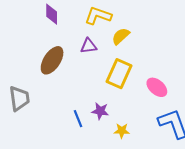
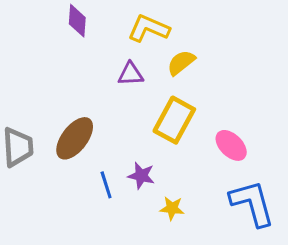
brown ellipse: (52, 60) -> (75, 138), moved

